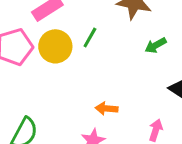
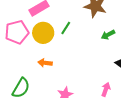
orange arrow: (107, 108) -> (45, 63), moved

